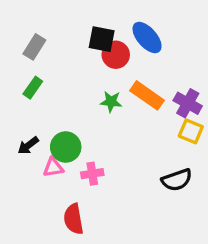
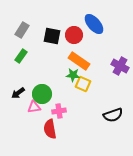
black square: (102, 39) -> (52, 36), moved
orange rectangle: (147, 95) -> (79, 61), moved
green star: (111, 102) -> (73, 75), moved
yellow square: (191, 131) -> (83, 84), moved
red semicircle: (73, 219) -> (50, 129), moved

